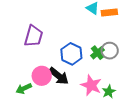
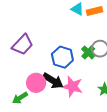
purple trapezoid: (34, 36) -> (23, 45), turned 35
pink star: (91, 85) -> (72, 87), moved

